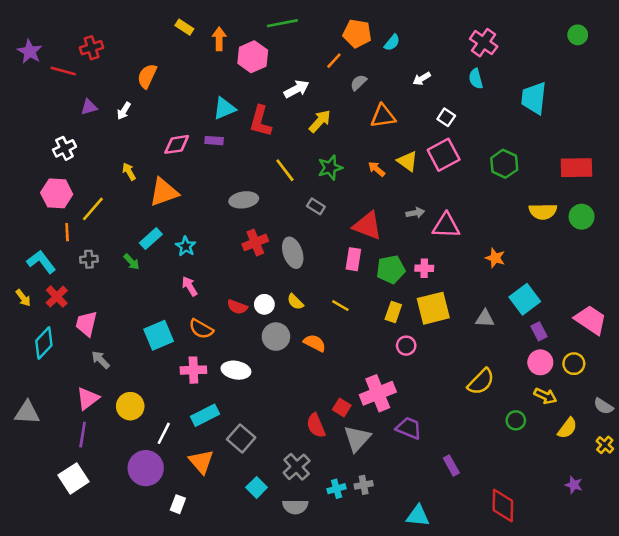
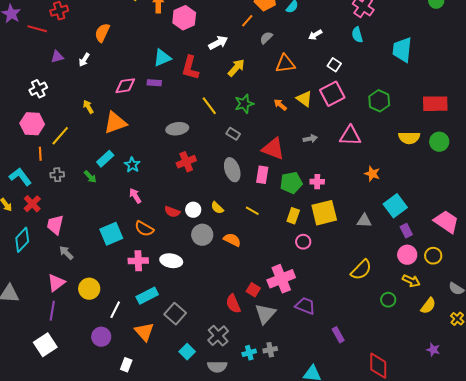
pink triangle: (446, 226) -> (350, 136), moved
gray ellipse: (293, 253) -> (232, 170), moved
purple circle: (146, 468) -> (101, 337), size x0.7

